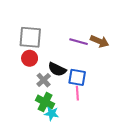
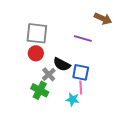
brown arrow: (100, 41) -> (103, 19), moved
green cross: (45, 102) -> (40, 90), moved
cyan star: (52, 113) -> (73, 99), moved

